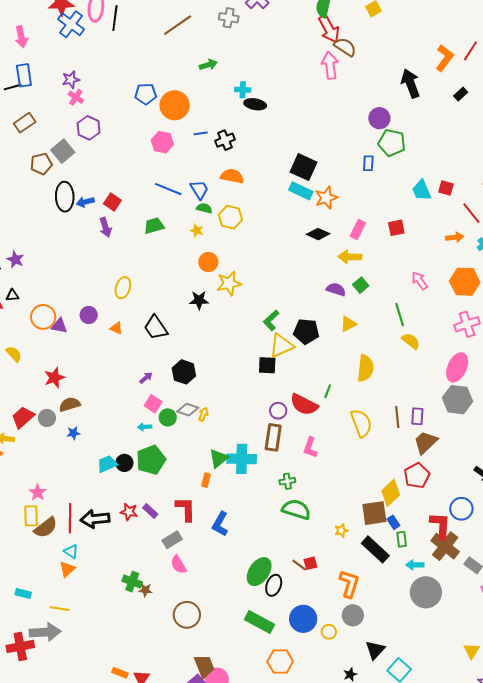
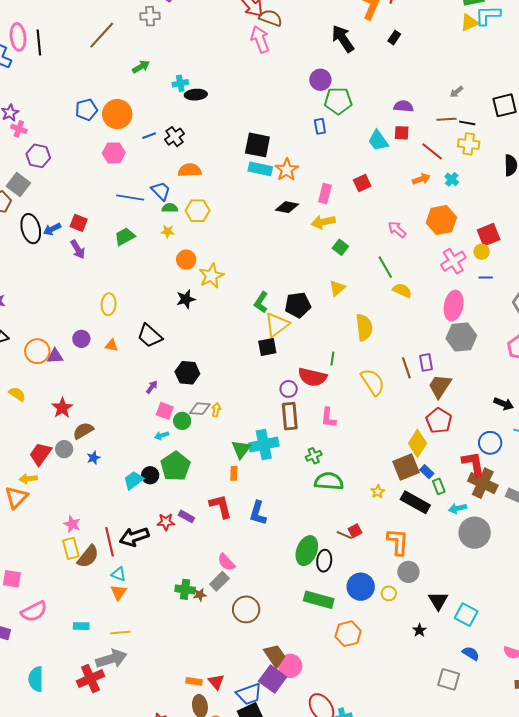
purple semicircle: (336, 289) -> (403, 106), moved
gray rectangle: (172, 540) -> (219, 581), moved

